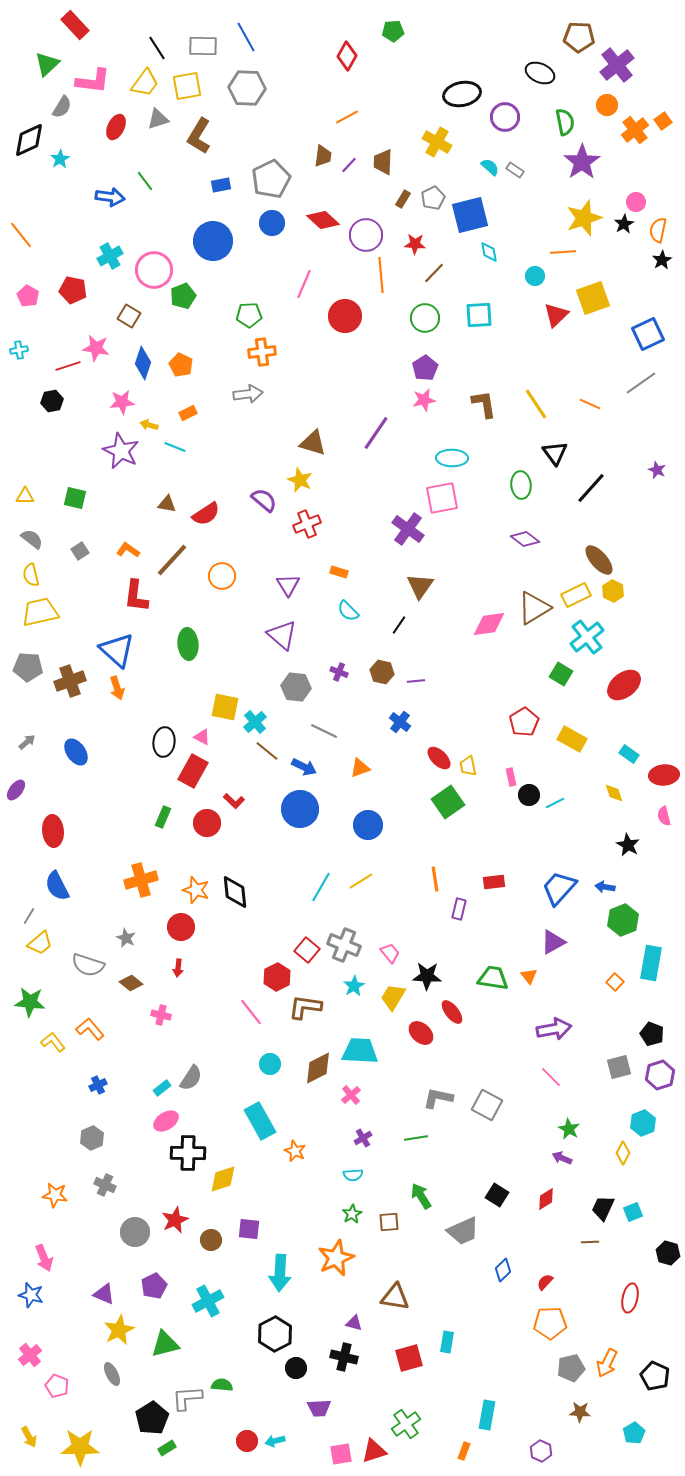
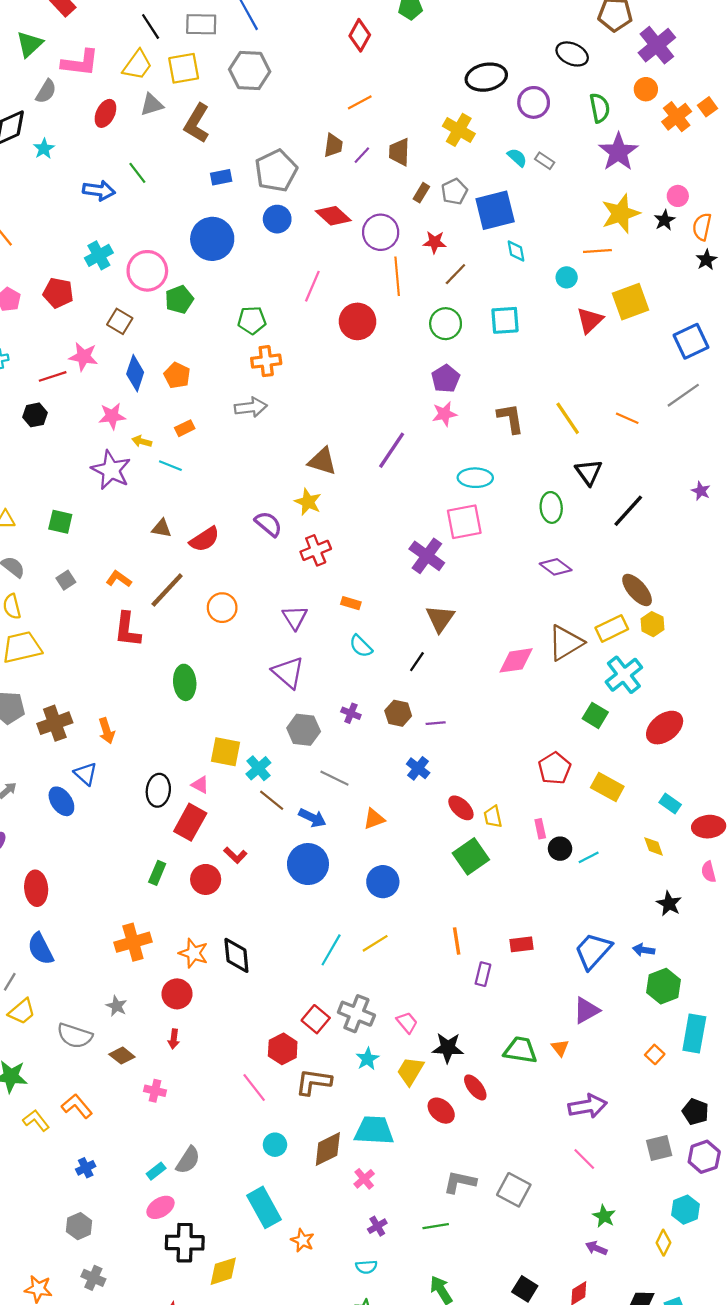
blue triangle: (117, 650) -> (86, 774), moved, size x0.6

